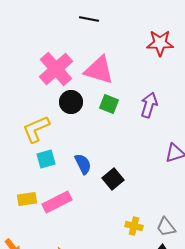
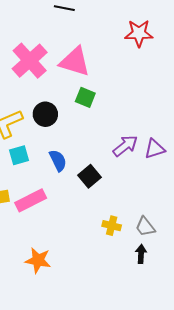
black circle: (71, 102) -> (45, 114), moved
purple arrow: (149, 105) -> (125, 146), moved, turned 35

